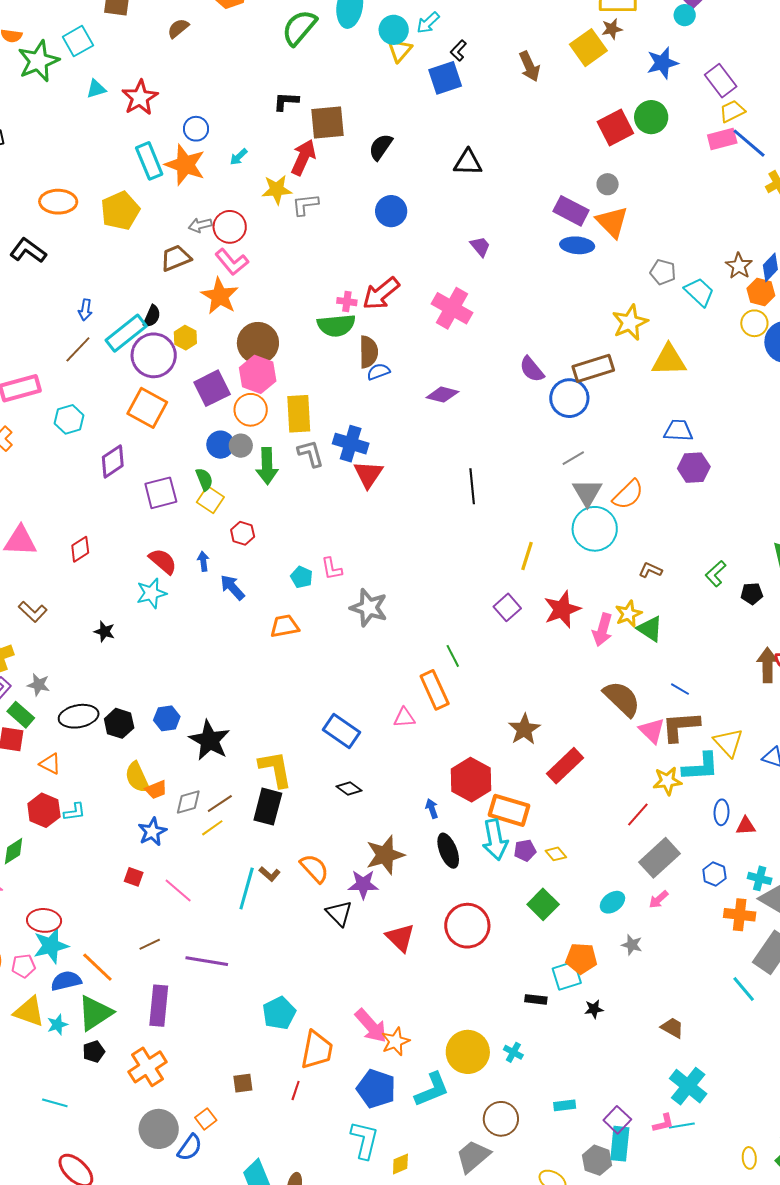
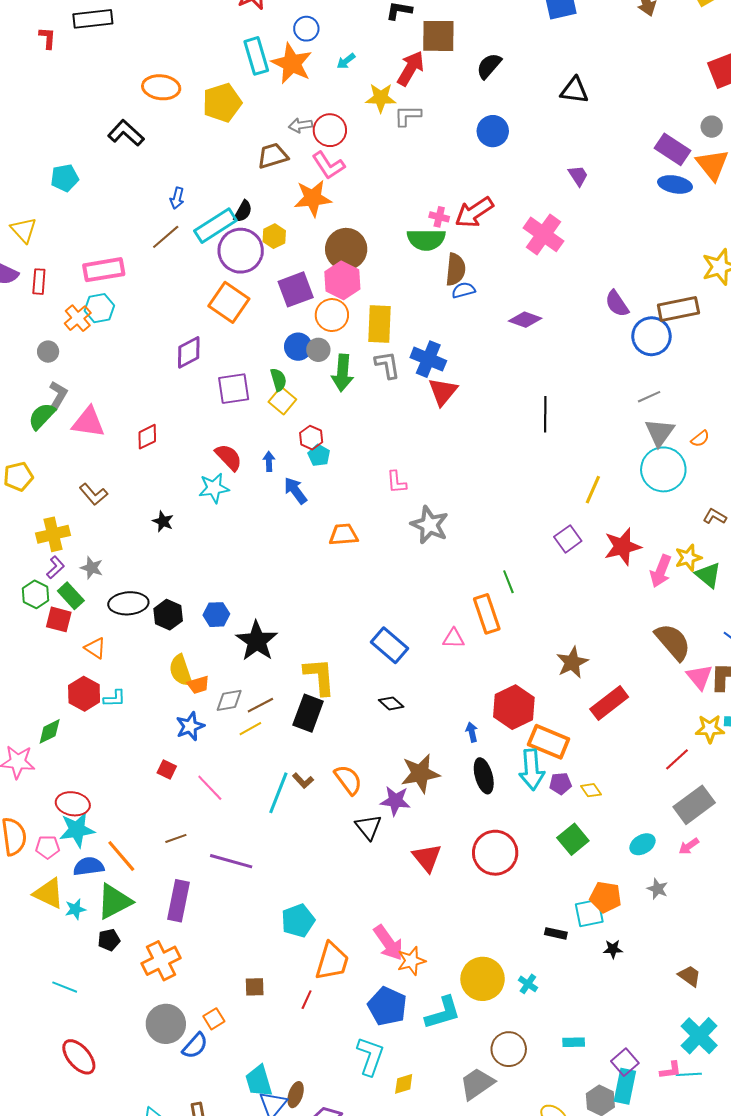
orange star: (220, 296) -> (313, 198), turned 30
cyan hexagon: (69, 419) -> (99, 308), moved
orange semicircle: (628, 495) -> (700, 439), size x0.6
cyan pentagon: (302, 577) -> (319, 455), moved

